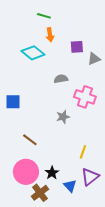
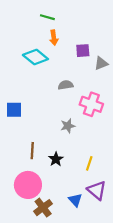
brown line: (30, 140) -> (32, 151), turned 56
black star: (52, 173) -> (56, 159), moved
purple triangle: (90, 177) -> (97, 190), turned -42

